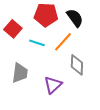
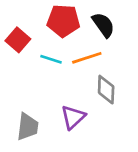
orange line: (63, 42) -> (87, 58), turned 30
gray trapezoid: (20, 73) -> (28, 127), moved

